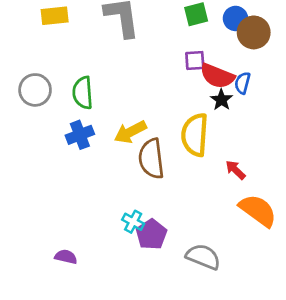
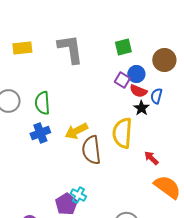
blue circle: (235, 18) -> (136, 74), moved
purple square: (195, 61) -> (122, 80), turned 35
red semicircle: (217, 76) -> (138, 91), size x0.7
purple pentagon: (151, 234) -> (66, 204), moved

